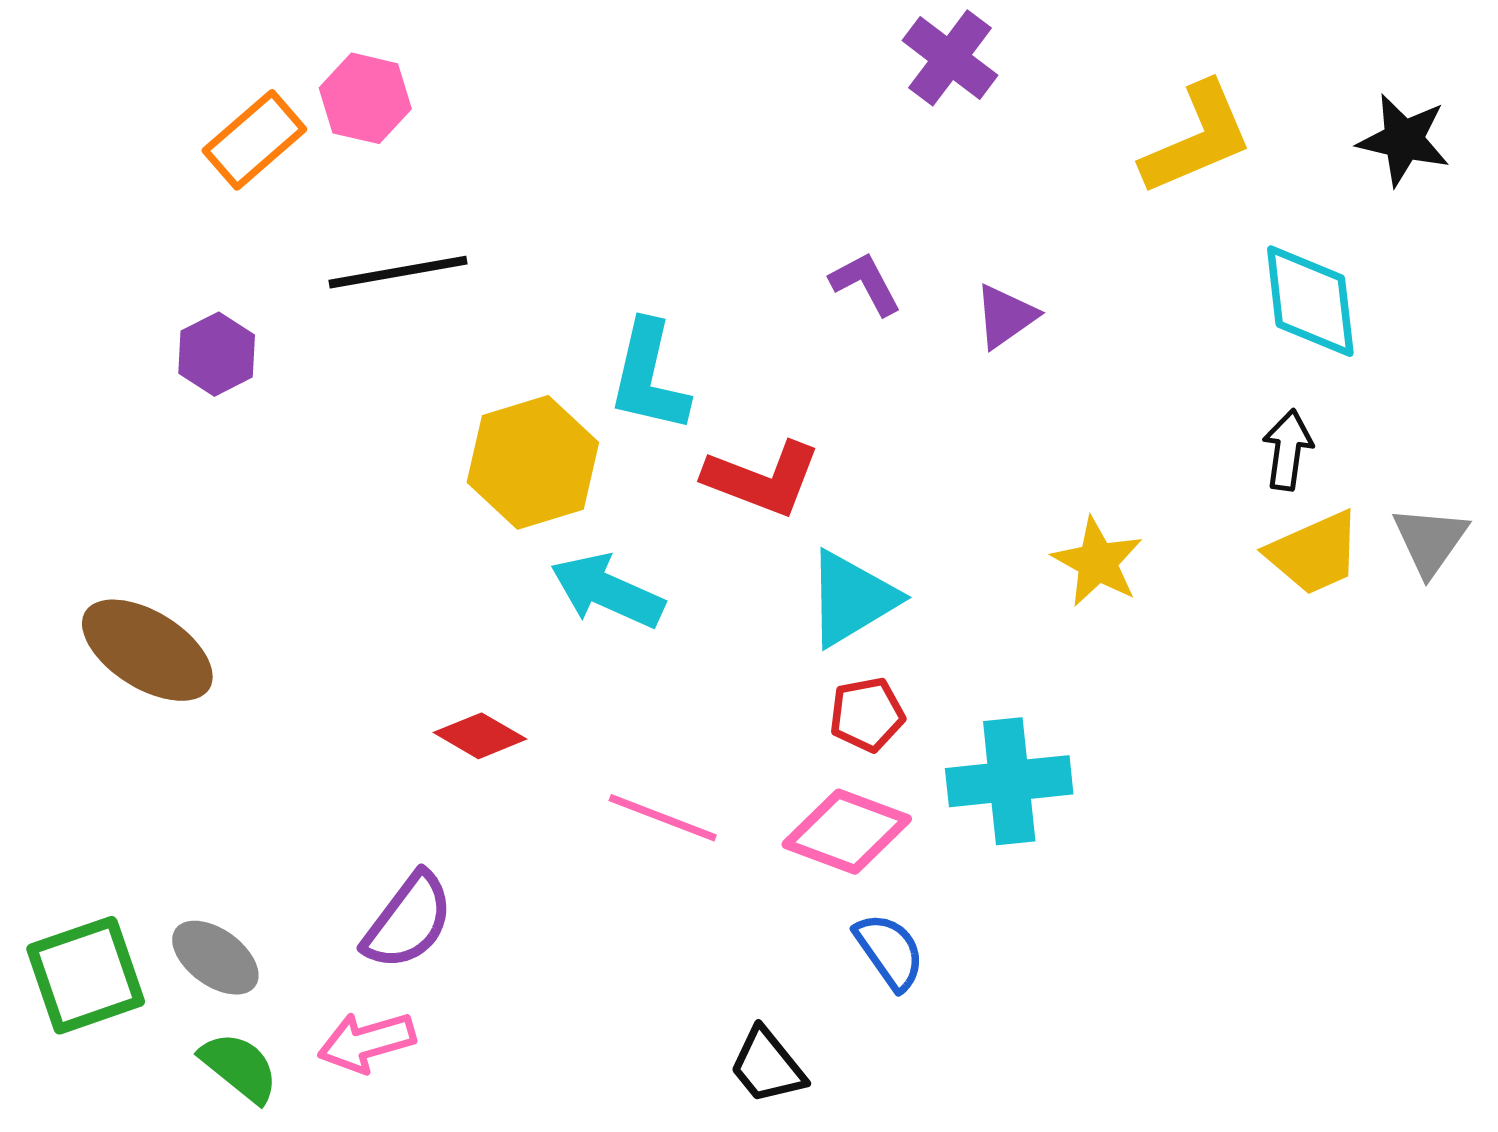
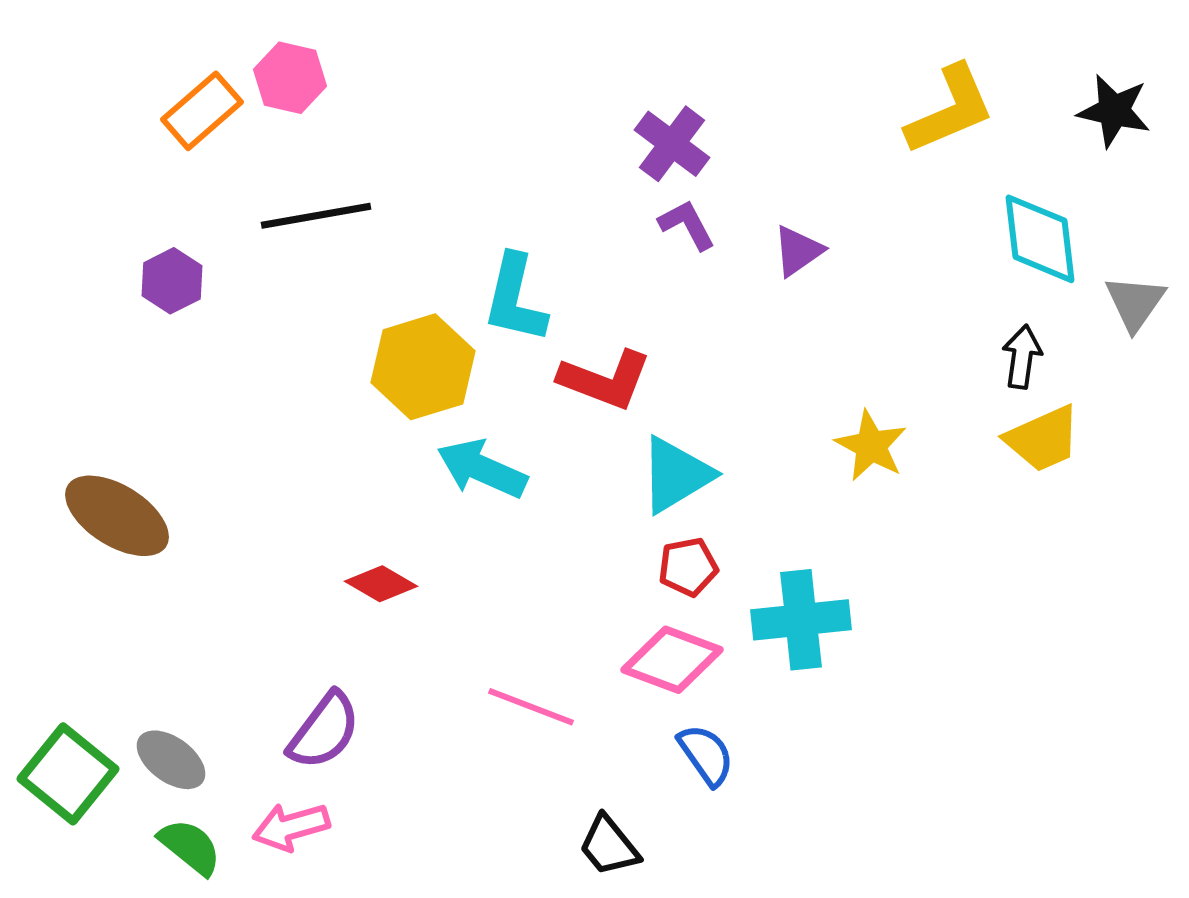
purple cross: (950, 58) -> (672, 144), moved
gray triangle: (1430, 541) -> (1135, 303), moved
pink line: (663, 818) -> (531, 707), moved
green square: (86, 975) -> (68, 774), turned -32

